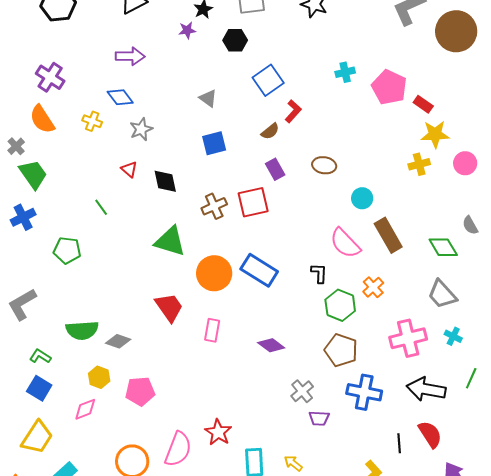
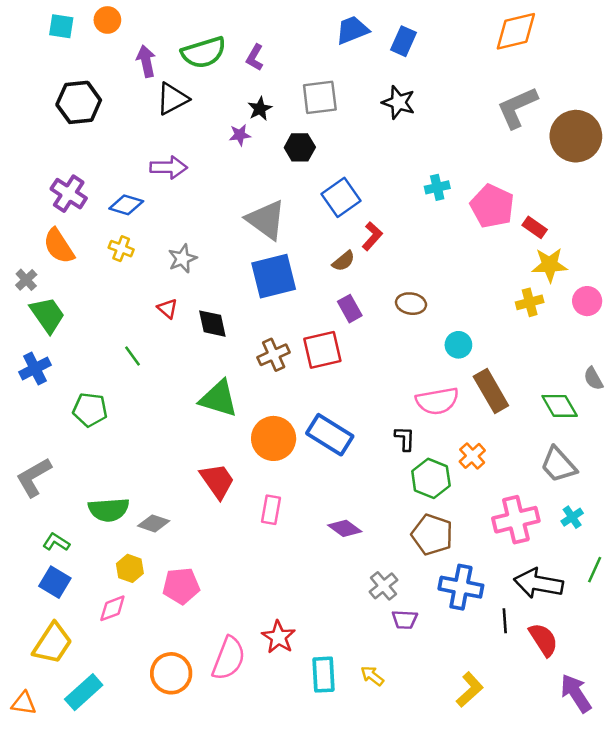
blue diamond: (120, 97) -> (126, 205), moved, turned -36
gray triangle: (208, 98) -> (266, 220), size x1.8
blue square: (214, 143) -> (274, 276), size x1.5
pink semicircle: (345, 243) -> (437, 401), turned -56
cyan cross: (453, 336) -> (572, 517), turned 30
black line: (399, 443) -> (505, 621), moved

